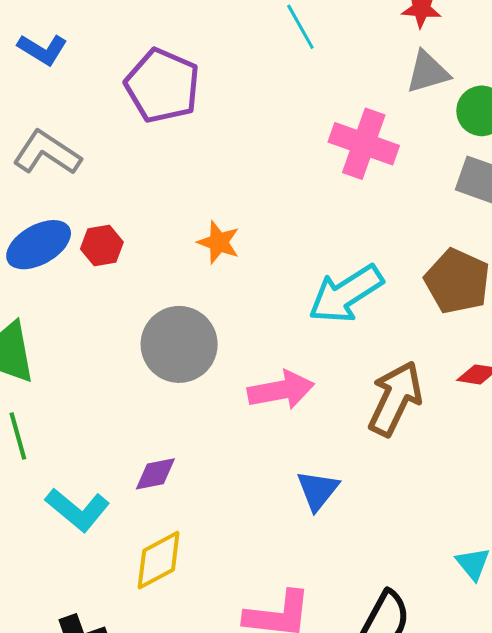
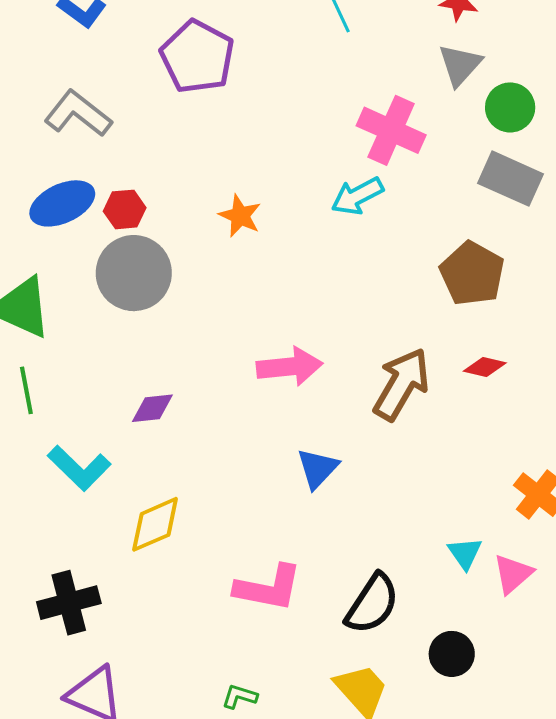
gray triangle: (428, 72) -> (460, 65), turned -36
cyan arrow: (346, 294) -> (357, 196), moved, size x0.7
gray circle: (179, 344) -> (134, 273), moved
purple diamond: (155, 474) -> (152, 408), moved

